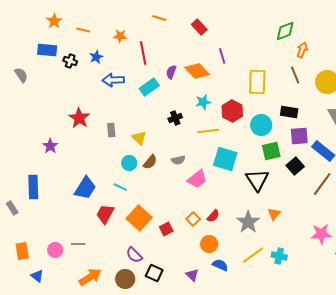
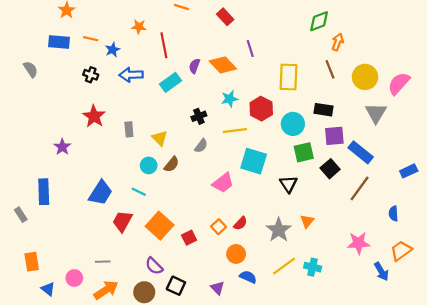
orange line: (83, 30) -> (91, 39), moved
black cross: (70, 61) -> (91, 75), moved
gray semicircle: (178, 160) -> (201, 146), moved, turned -40
black triangle: (257, 180) -> (288, 184), size x0.7
gray line: (78, 244) -> (103, 262), moved
pink circle: (55, 250) -> (74, 278), moved

